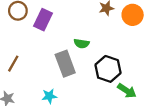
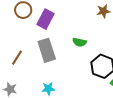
gray rectangle: (65, 64) -> (47, 50), moved

